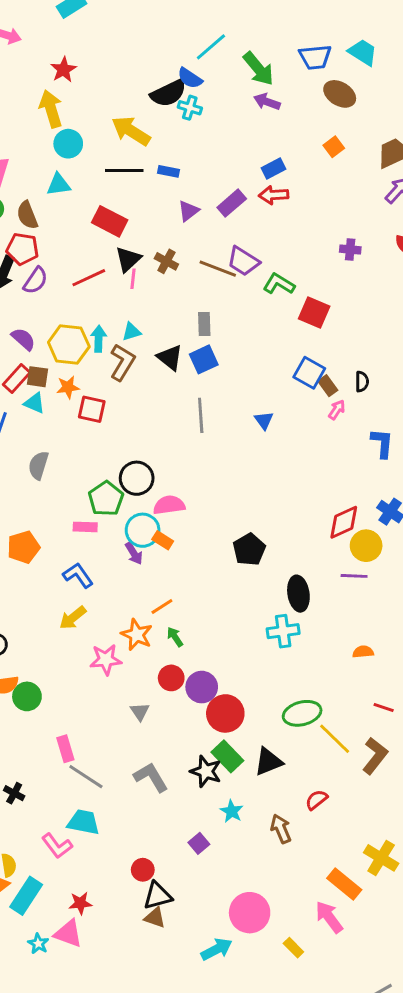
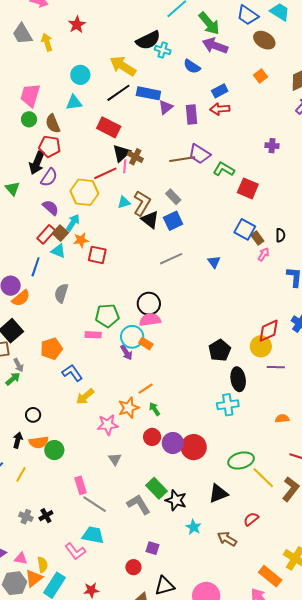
blue trapezoid: (315, 57) -> (248, 15), turned 40
blue semicircle: (190, 78) -> (192, 66), moved
purple arrow: (267, 102) -> (215, 46), size x1.4
yellow arrow: (51, 109) -> (47, 42), moved, size x0.7
black line: (124, 170) -> (118, 93), turned -35
blue rectangle: (169, 171) -> (148, 93), size x1.6
purple rectangle: (232, 203) -> (191, 115), turned -54
purple triangle: (188, 211) -> (166, 107), moved
brown cross: (166, 261) -> (135, 157), moved
brown line: (218, 269) -> (182, 159), turned -30
red line: (89, 278) -> (105, 173), moved
purple semicircle: (35, 281) -> (49, 177), moved
gray rectangle: (204, 324) -> (173, 197), turned -42
cyan arrow: (99, 339) -> (73, 223), moved, turned 30
yellow hexagon: (69, 344) -> (84, 192), moved
brown L-shape: (122, 362) -> (142, 203), moved
brown square: (37, 377) -> (60, 233), turned 35
gray line: (201, 415) -> (171, 259), turned 70
black circle: (137, 478) -> (149, 304), moved
green pentagon: (106, 499) -> (107, 316), turned 30
yellow circle: (366, 546) -> (261, 346), moved
black pentagon: (249, 549) -> (220, 350), moved
blue L-shape: (78, 575) -> (72, 373), moved
orange star: (137, 635) -> (129, 408), turned 30
gray triangle: (140, 712) -> (115, 459), moved
red circle: (225, 713) -> (194, 447), moved
green rectangle: (227, 756) -> (157, 488), moved
black cross: (14, 793) -> (46, 516), turned 32
brown arrow: (281, 829) -> (227, 539), turned -36
purple square: (199, 843) -> (152, 548), moved, turned -32
black triangle: (158, 896) -> (165, 586), moved

